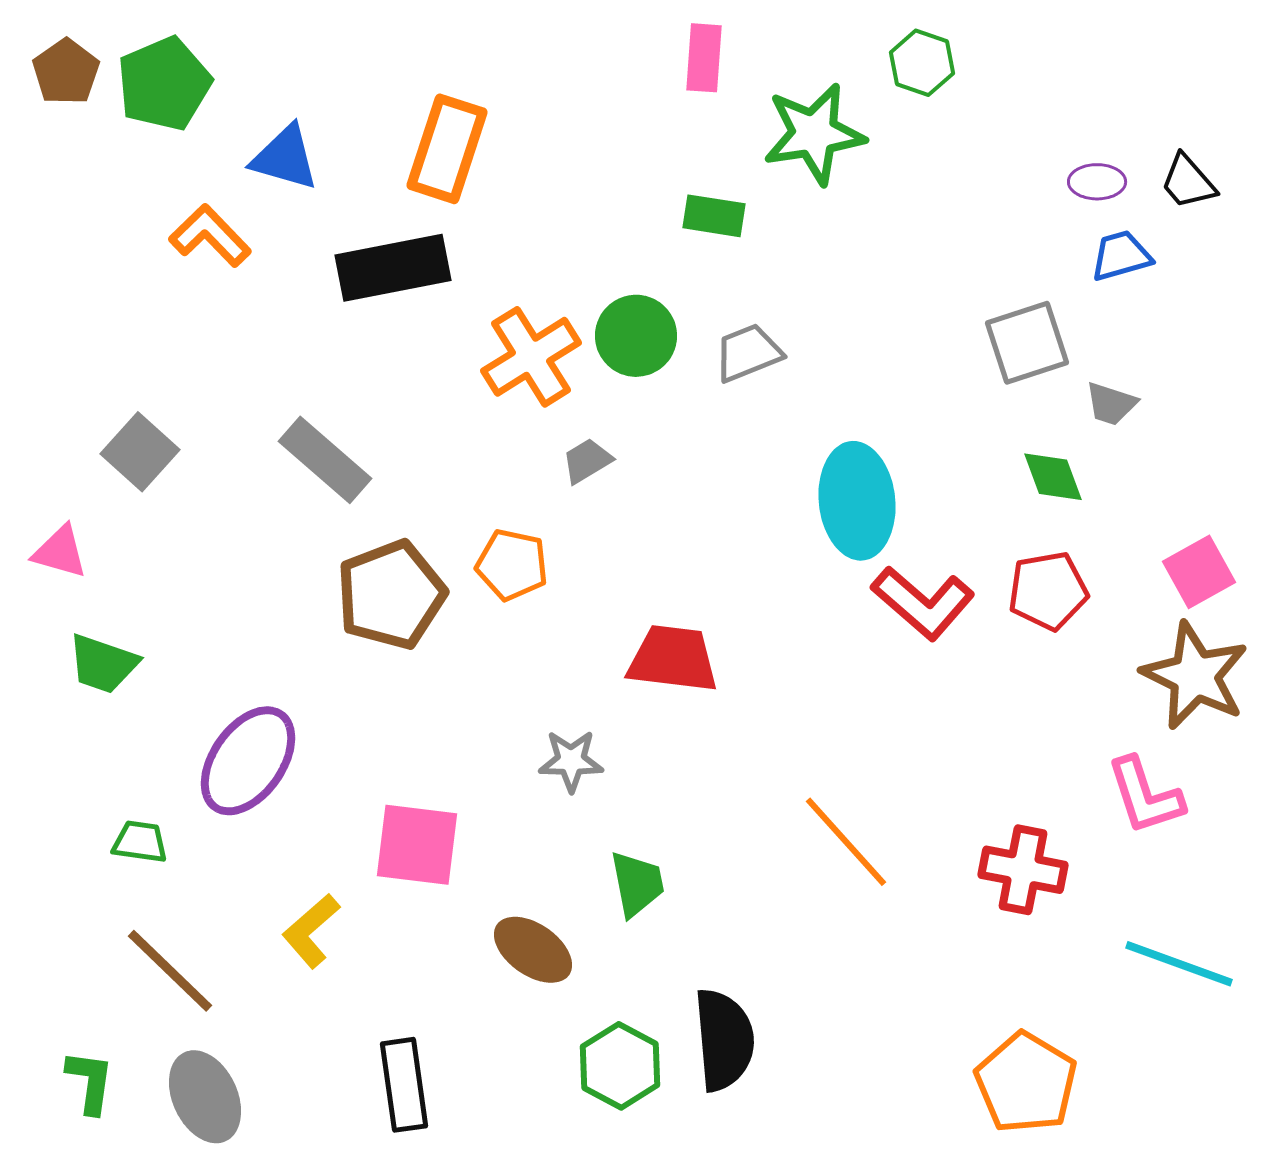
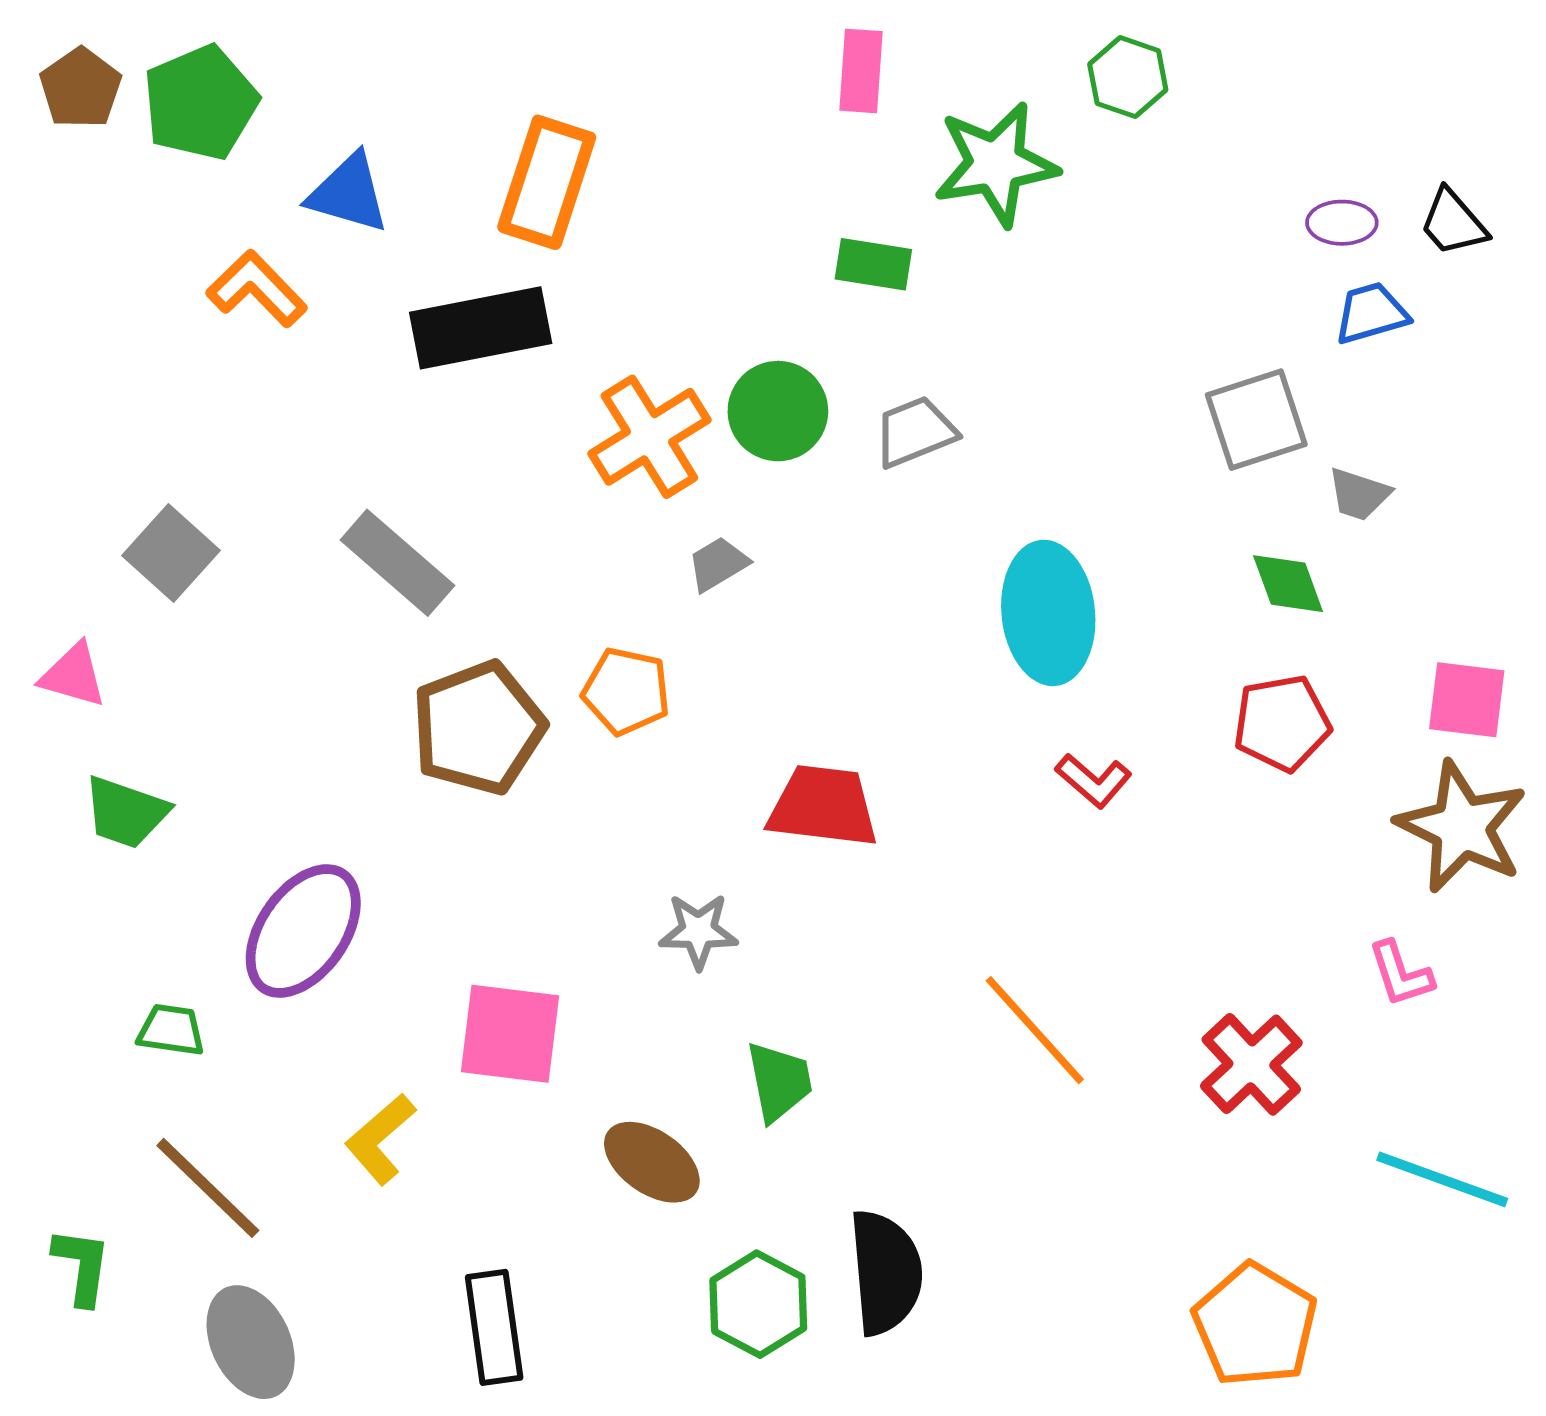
pink square: (1199, 572) -> (1467, 700), turned 36
red L-shape: (923, 603) -> (1094, 781), moved, size x0.6
pink L-shape: (1145, 796) -> (1401, 974), size x0.7
red cross: (1023, 870) -> (1251, 1064), turned 36
green L-shape: (90, 1082) -> (82, 1266), moved

